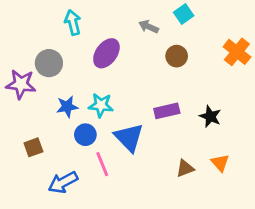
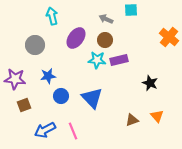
cyan square: (184, 14) -> (131, 10), turned 32
brown circle: (177, 56) -> (105, 40), moved
purple star: (21, 84) -> (15, 79), moved
cyan star: (101, 105) -> (97, 60), moved
purple rectangle: (167, 111) -> (119, 60), moved
pink line: (102, 164) -> (73, 131), moved

